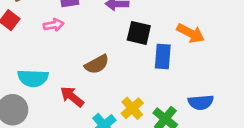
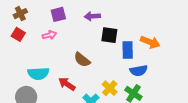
orange arrow: (191, 33) -> (150, 42), moved
brown semicircle: (97, 64) -> (82, 60), turned 72
blue semicircle: (201, 102) -> (139, 71), moved

